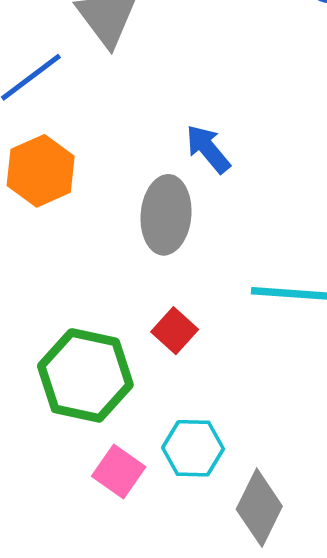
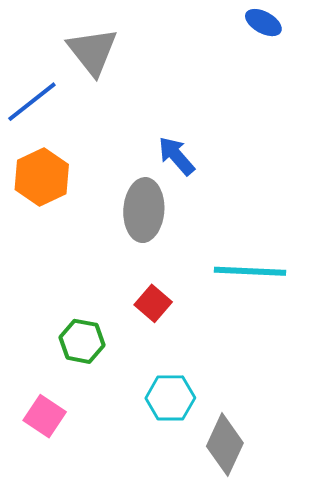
green hexagon: (85, 375) -> (82, 341), size x0.6
pink square: (119, 471) -> (45, 416), moved

